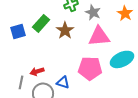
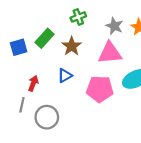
gray star: (93, 12) -> (114, 26), moved
red arrow: (37, 71) -> (33, 83), moved, turned 128
blue triangle: (63, 82) -> (65, 76), moved, turned -48

